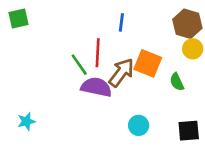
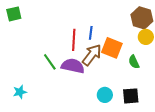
blue line: (121, 22) -> (91, 33), moved
green line: (79, 65) -> (50, 62), moved
black square: (189, 131) -> (131, 96), moved

